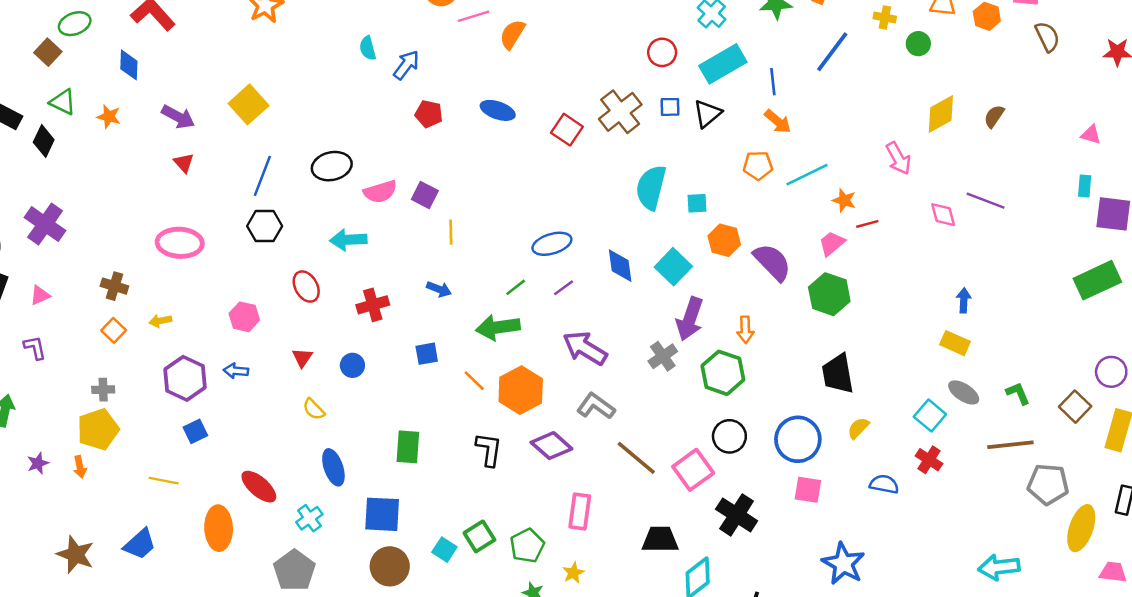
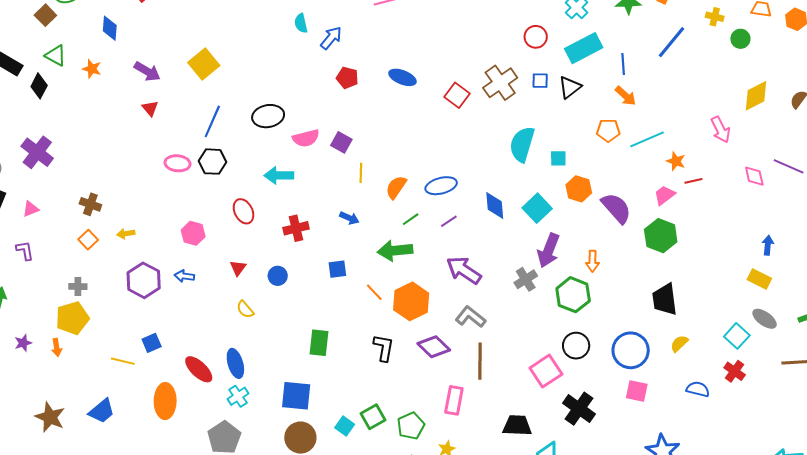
orange semicircle: (512, 34) -> (396, 187), moved
pink ellipse: (180, 243) -> (178, 163), moved, size x0.7
blue square: (195, 431) -> (152, 343), moved
brown line: (636, 458) -> (480, 361), moved, turned 48
blue ellipse: (333, 467) -> (235, 363), moved

